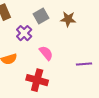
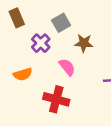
brown star: (68, 19) -> (84, 43), moved

